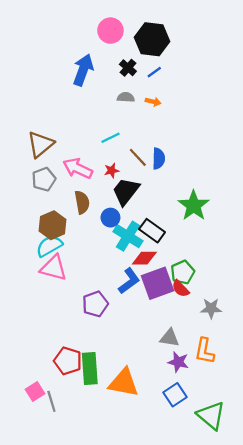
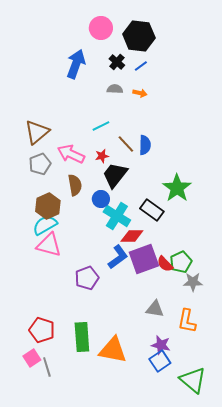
black rectangle: (152, 231) -> (152, 210), moved
green pentagon: (183, 272) -> (181, 262), moved
red pentagon: (68, 361) -> (42, 330), moved
purple star: (178, 362) -> (161, 345), moved

